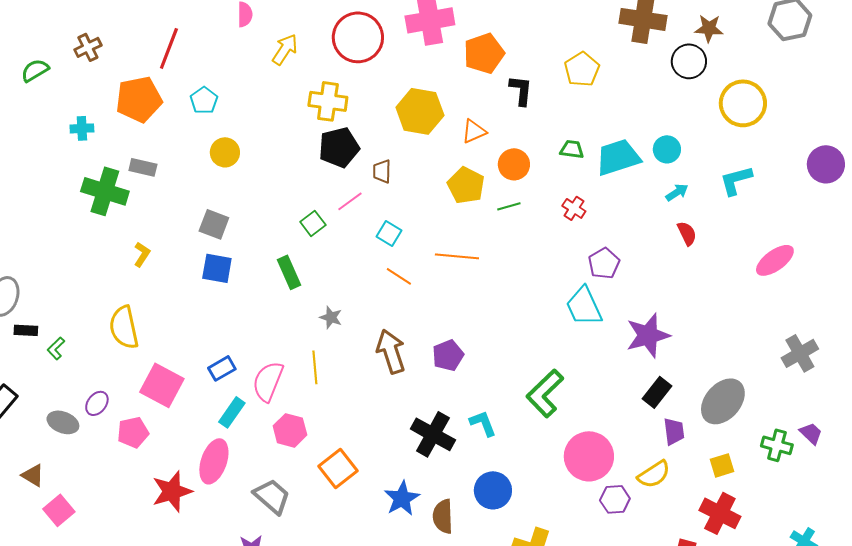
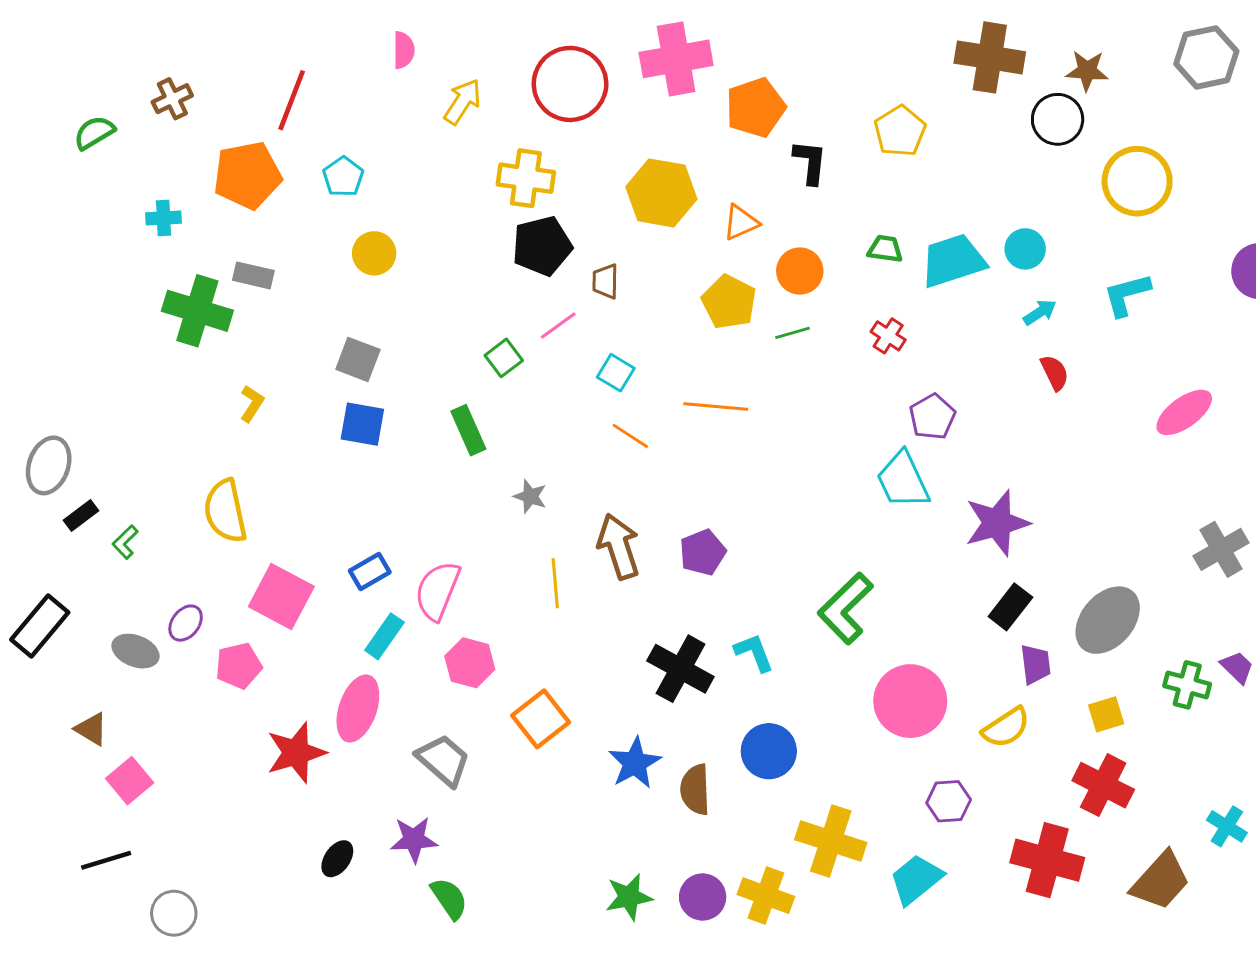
black rectangle: (26, 330) -> (81, 516), turned -40
yellow line: (315, 367) -> (555, 583), moved
purple hexagon: (615, 499) -> (949, 801), moved

